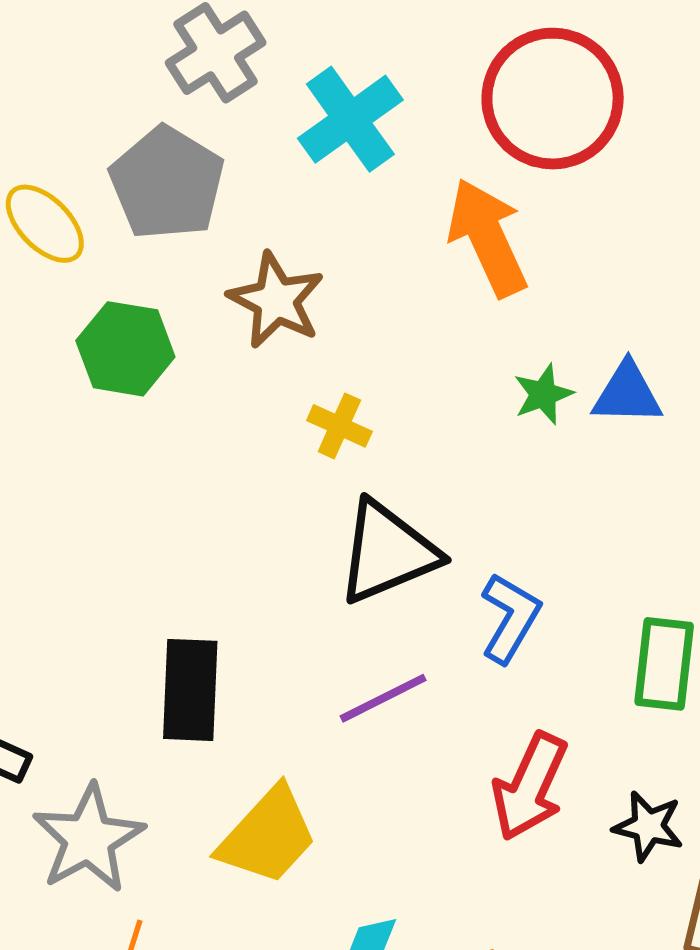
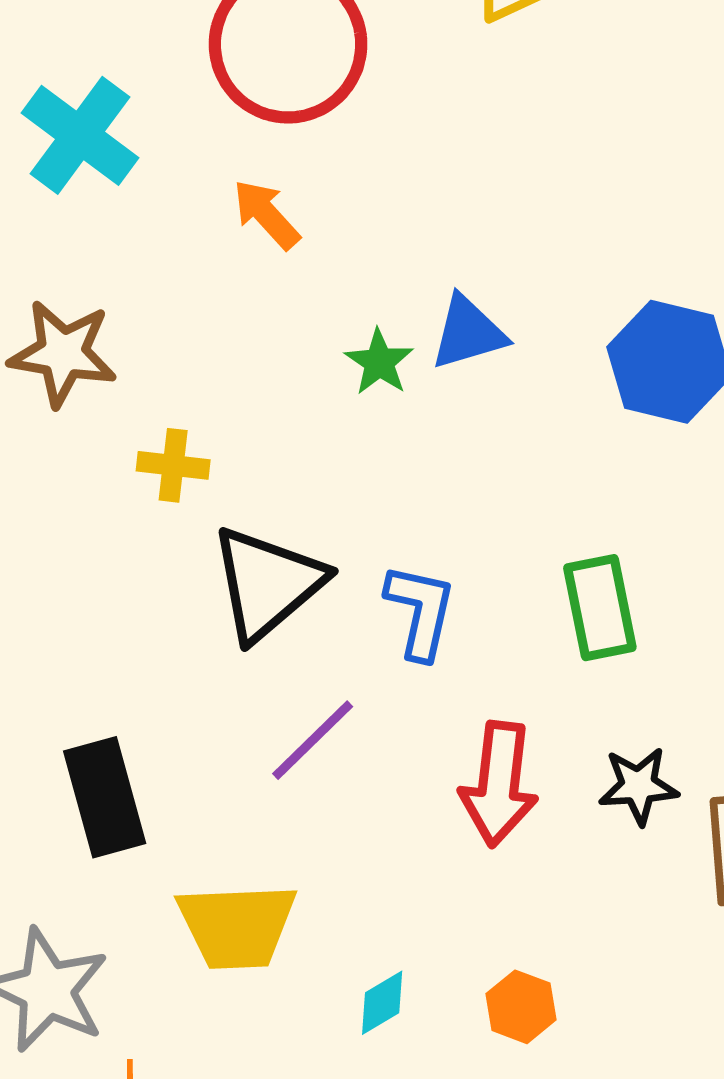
orange arrow: (488, 238) -> (266, 214), size x0.6
yellow trapezoid: (268, 836) -> (237, 926), turned 63

